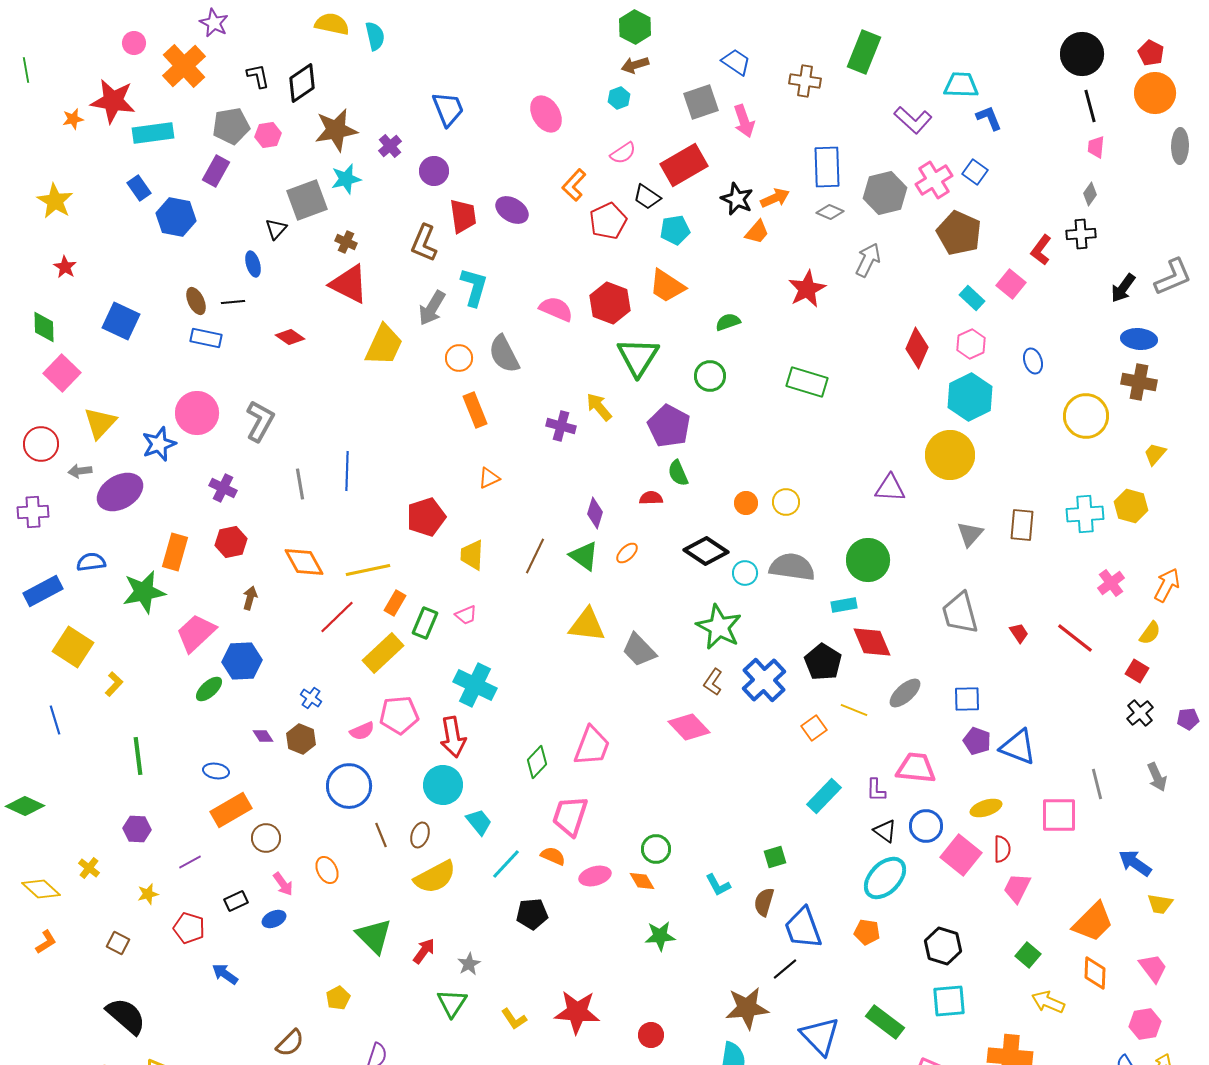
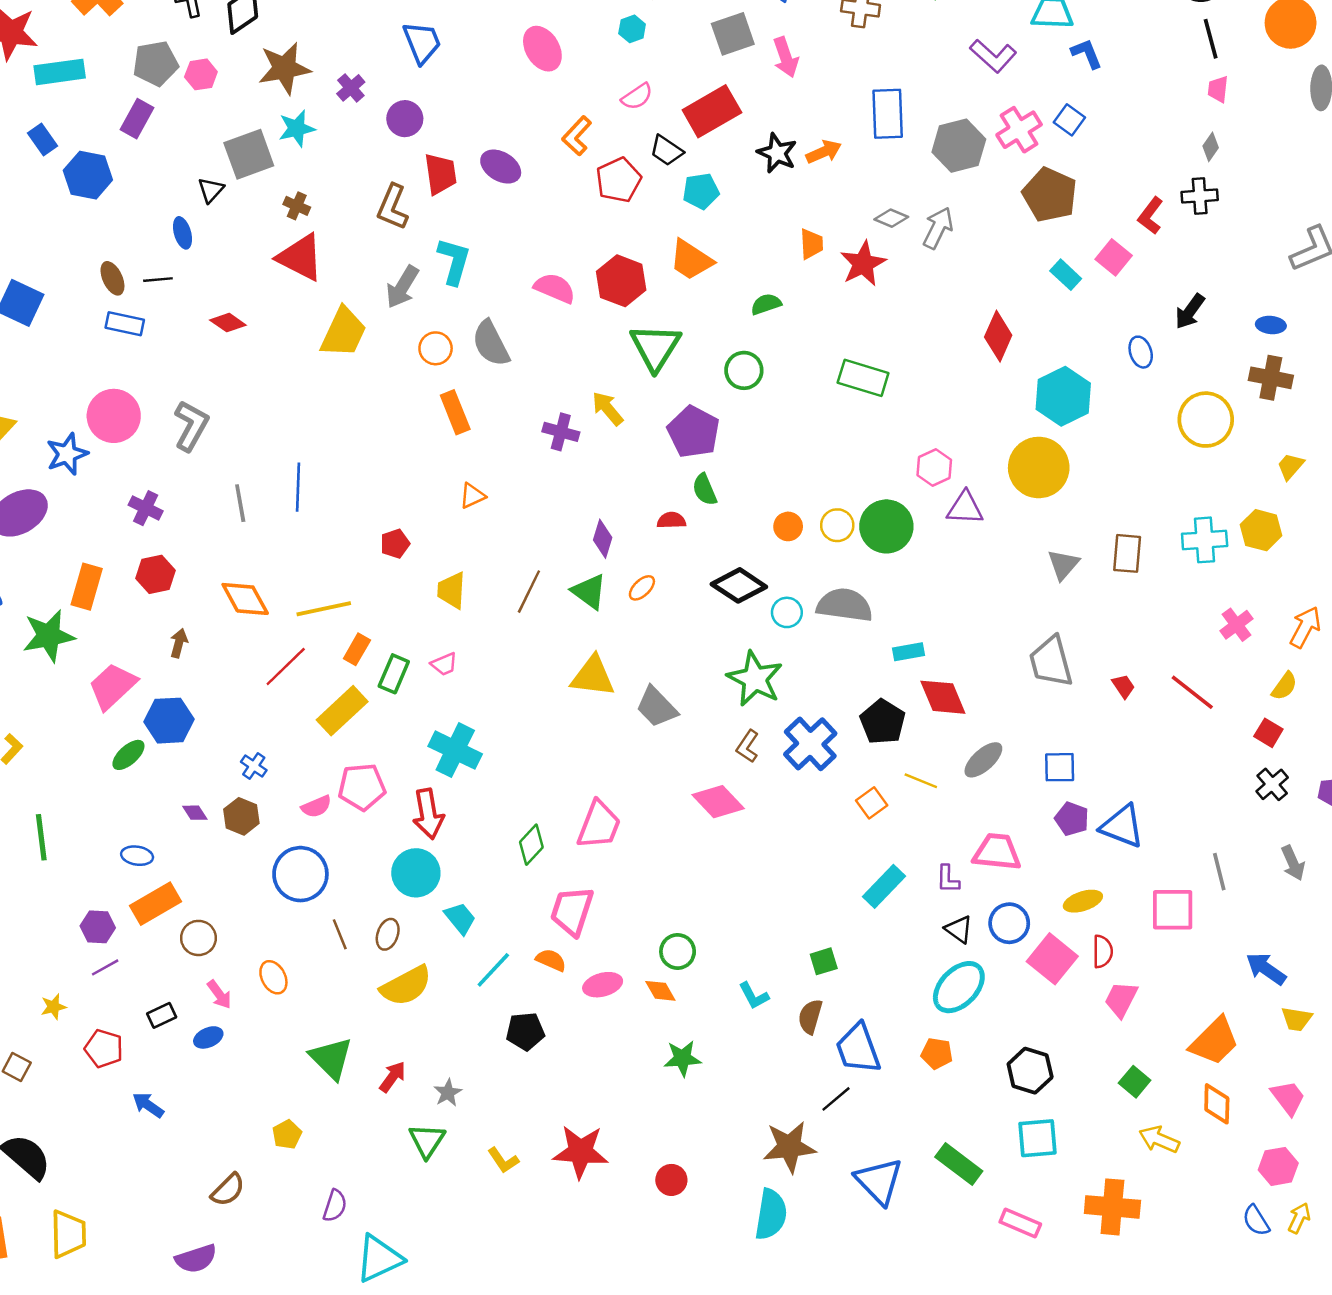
gray diamond: (830, 212) -> (891, 218), moved
orange trapezoid: (757, 232) -> (811, 244), moved, turned -44
black arrow: (1123, 288) -> (1190, 311), moved
blue ellipse: (1139, 339) -> (1271, 325), size x0.7
pink hexagon: (971, 344) -> (934, 467), moved
red pentagon: (426, 517) -> (395, 544), size x0.6
green circle: (868, 560) -> (886, 526), moved
purple hexagon: (137, 829) -> (98, 927), moved

